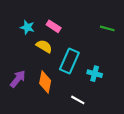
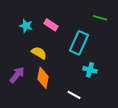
green line: (107, 28) -> (100, 18), moved
yellow semicircle: (44, 46) -> (39, 53), moved
cyan rectangle: (69, 61) -> (79, 43), moved

